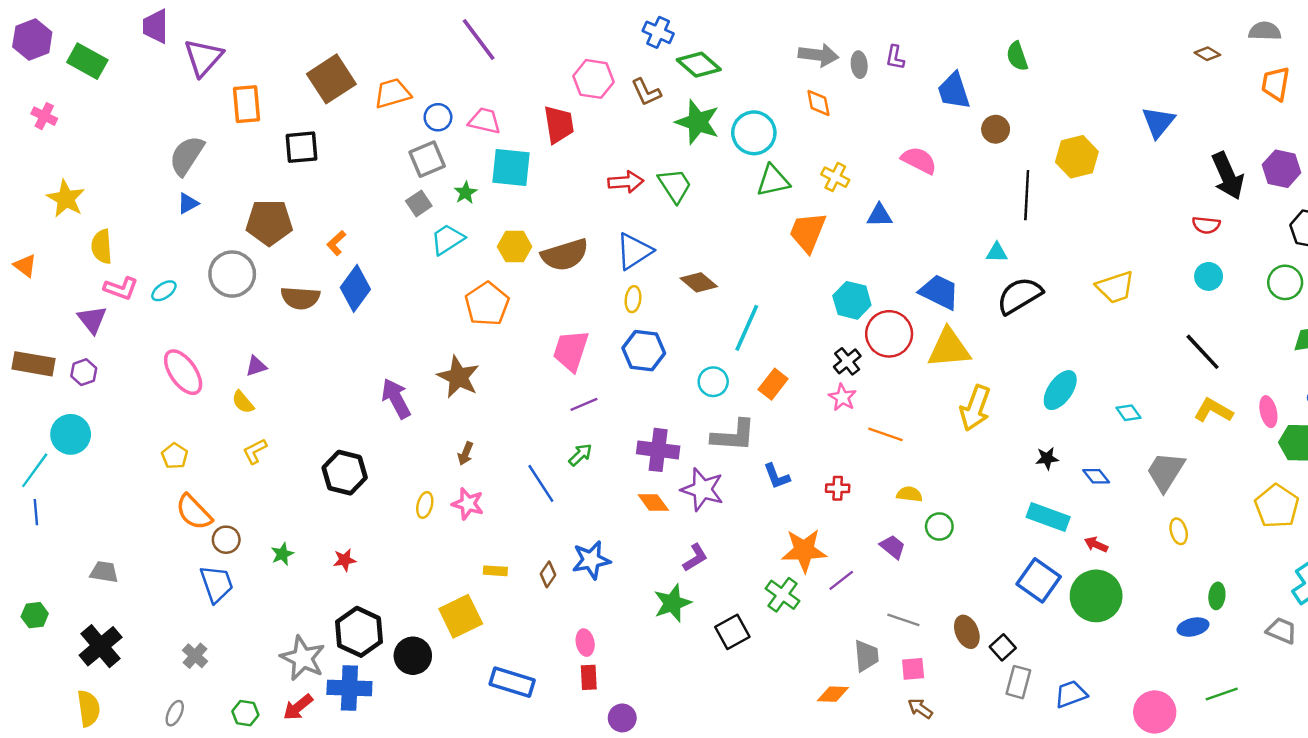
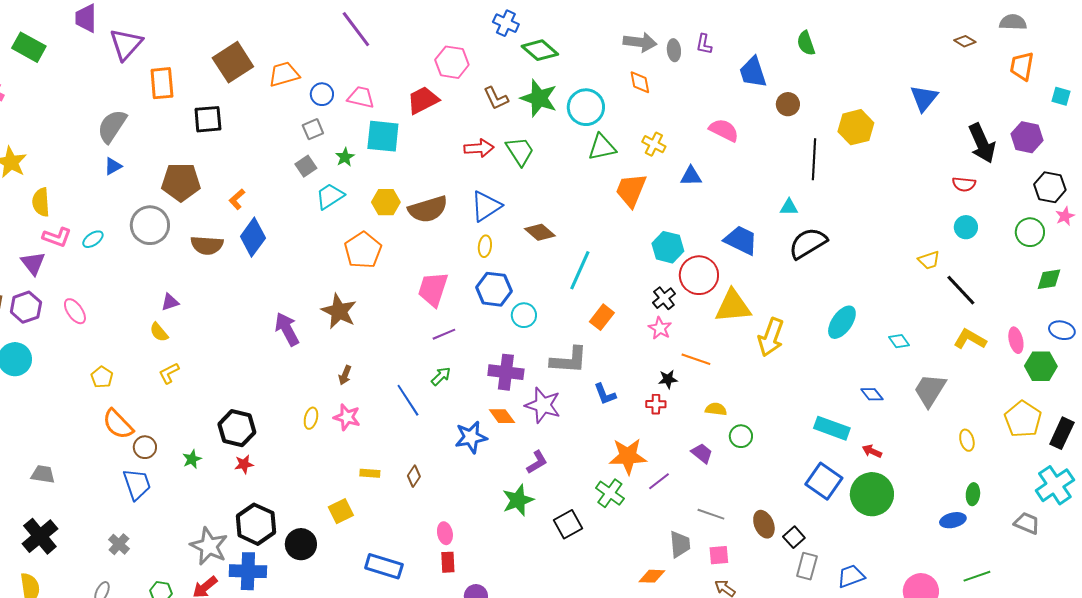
brown L-shape: (646, 92) -> (496, 98), moved
red trapezoid: (559, 124) -> (423, 100), turned -108
gray square: (427, 159) -> (313, 129), size x0.7
yellow trapezoid: (1115, 287) -> (929, 260), moved, size x0.7
yellow triangle: (949, 348) -> (733, 306), moved
purple hexagon: (84, 372) -> (26, 307), size x1.4
pink ellipse: (183, 372) -> (75, 311), moved, size x0.7
cyan circle: (713, 382) -> (524, 315), moved
black star: (1047, 458) -> (668, 379), moved
black hexagon: (345, 473) -> (237, 428), moved
yellow ellipse: (1179, 531) -> (967, 440), moved
blue star: (591, 560) -> (471, 437), moved
yellow square: (461, 616) -> (341, 511), size x0.7

